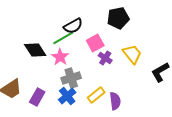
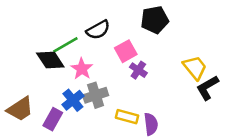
green line: (63, 38) -> (65, 45), moved
yellow trapezoid: (132, 54) -> (195, 68), moved
yellow rectangle: (96, 95) -> (127, 117), turned 54
blue cross: (67, 96) -> (73, 100), moved

